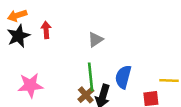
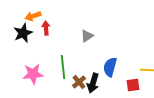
orange arrow: (17, 15) -> (33, 16), moved
green line: (91, 77) -> (63, 67), moved

